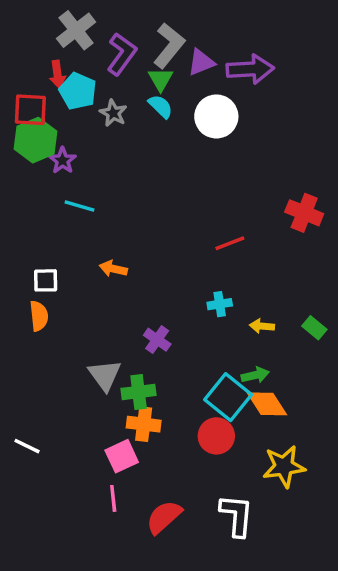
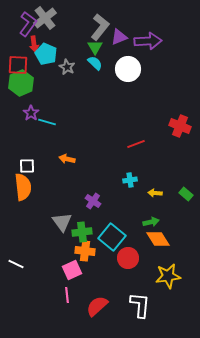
purple L-shape: (122, 54) -> (28, 24), moved
purple star: (63, 160) -> (31, 113), moved
orange semicircle: (39, 316) -> (23, 187), size x1.5
cyan square: (228, 397) -> (112, 237), moved

